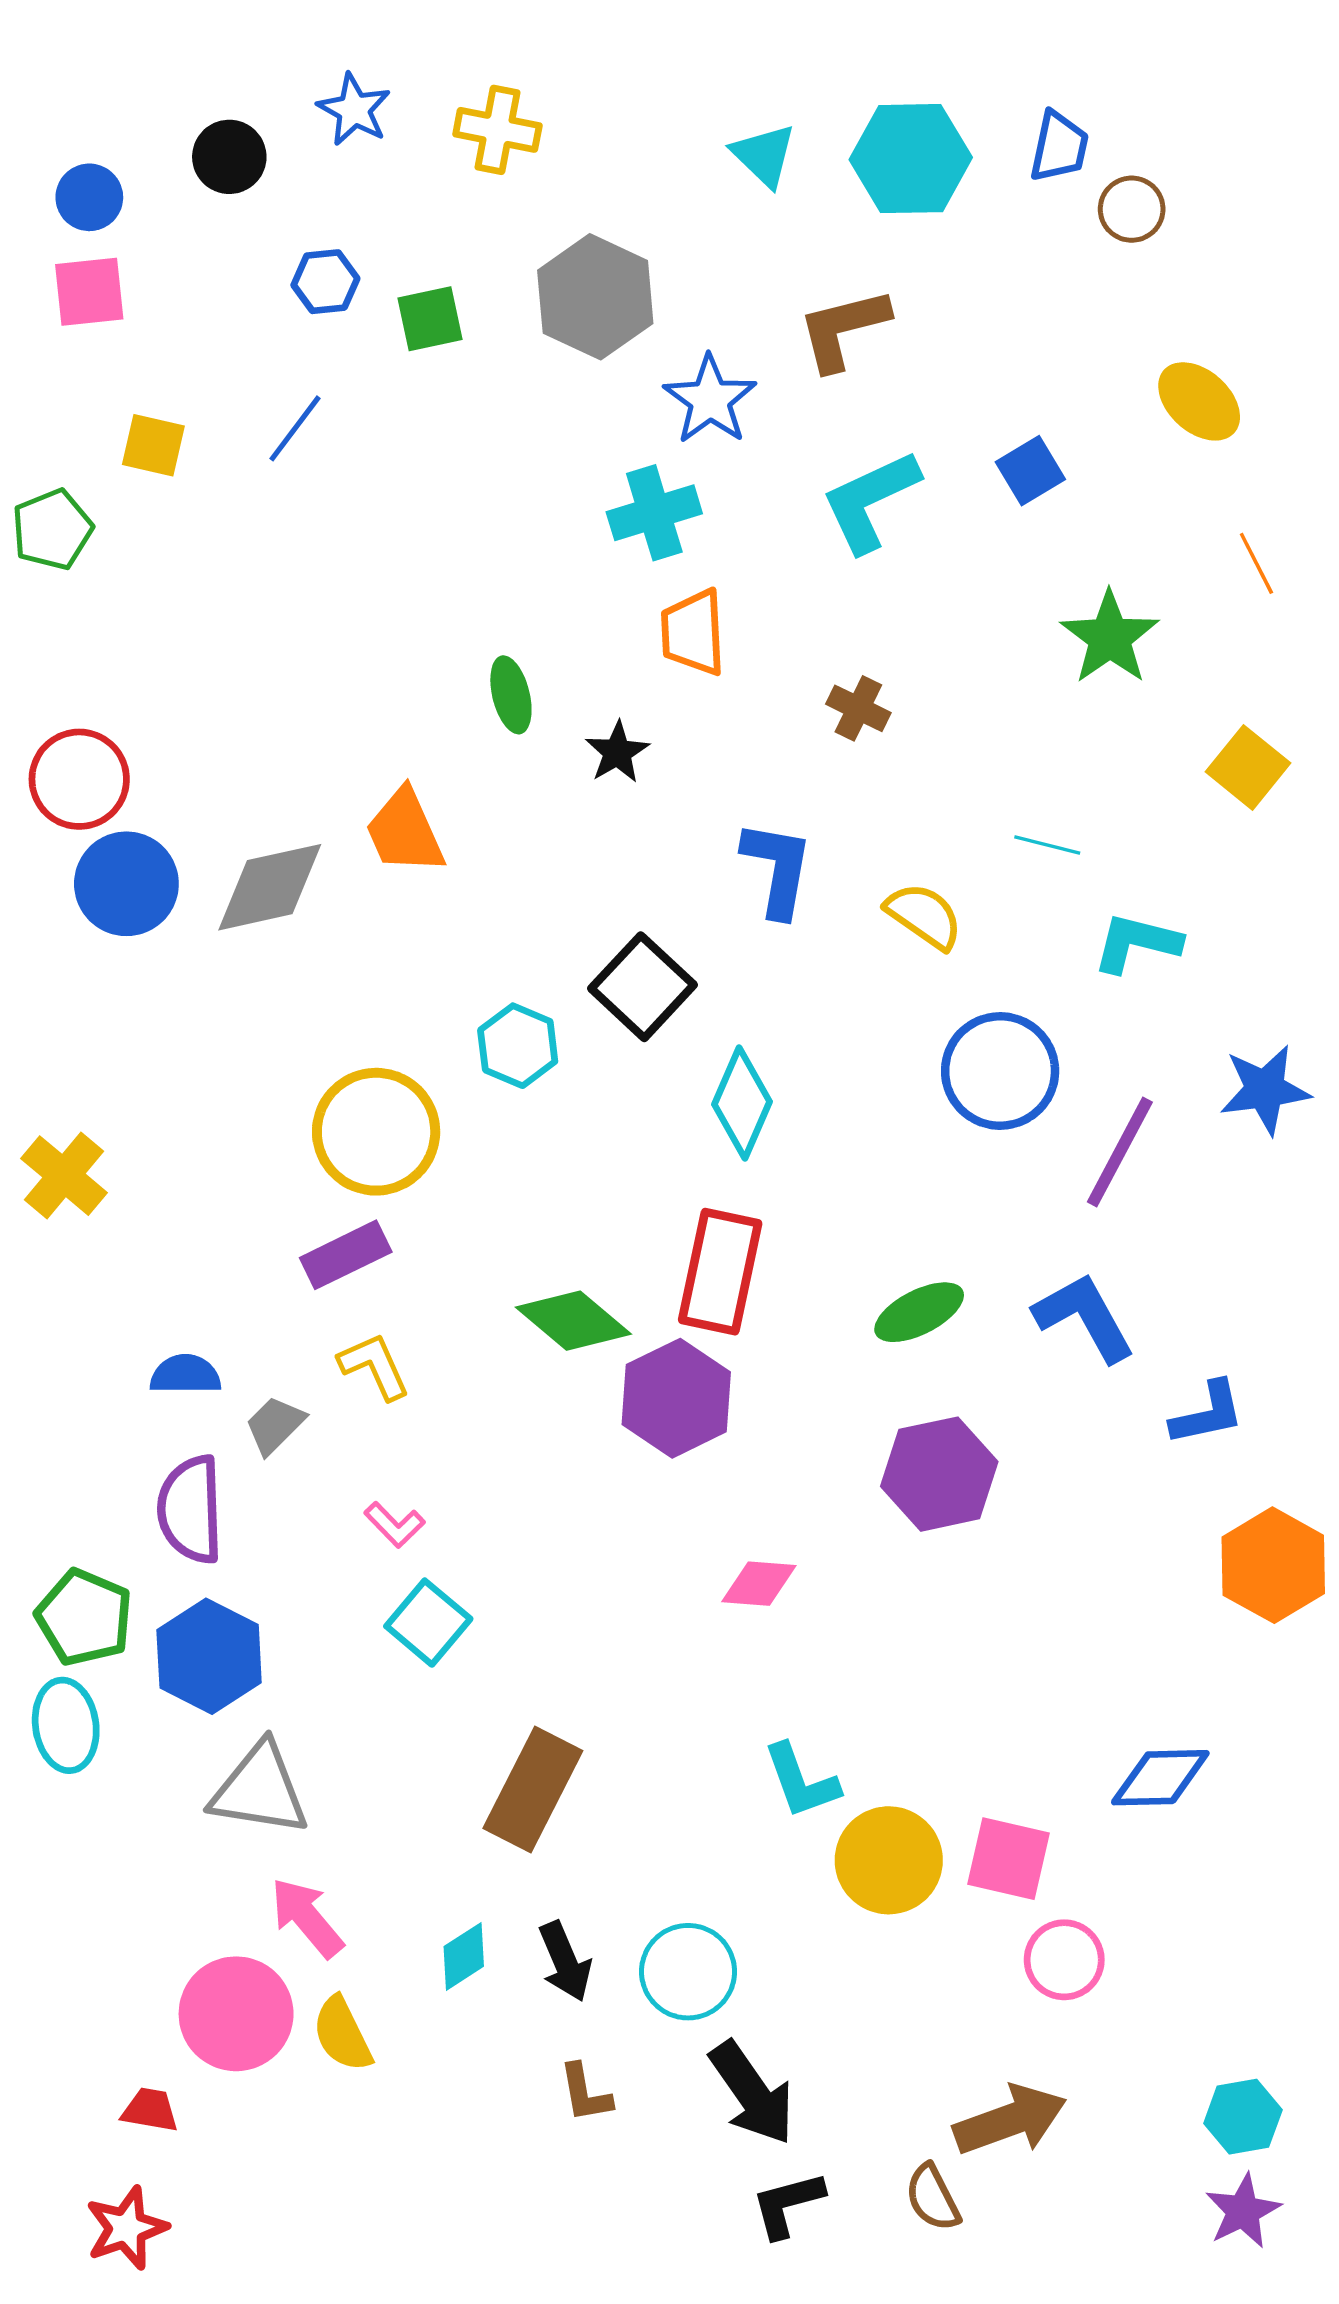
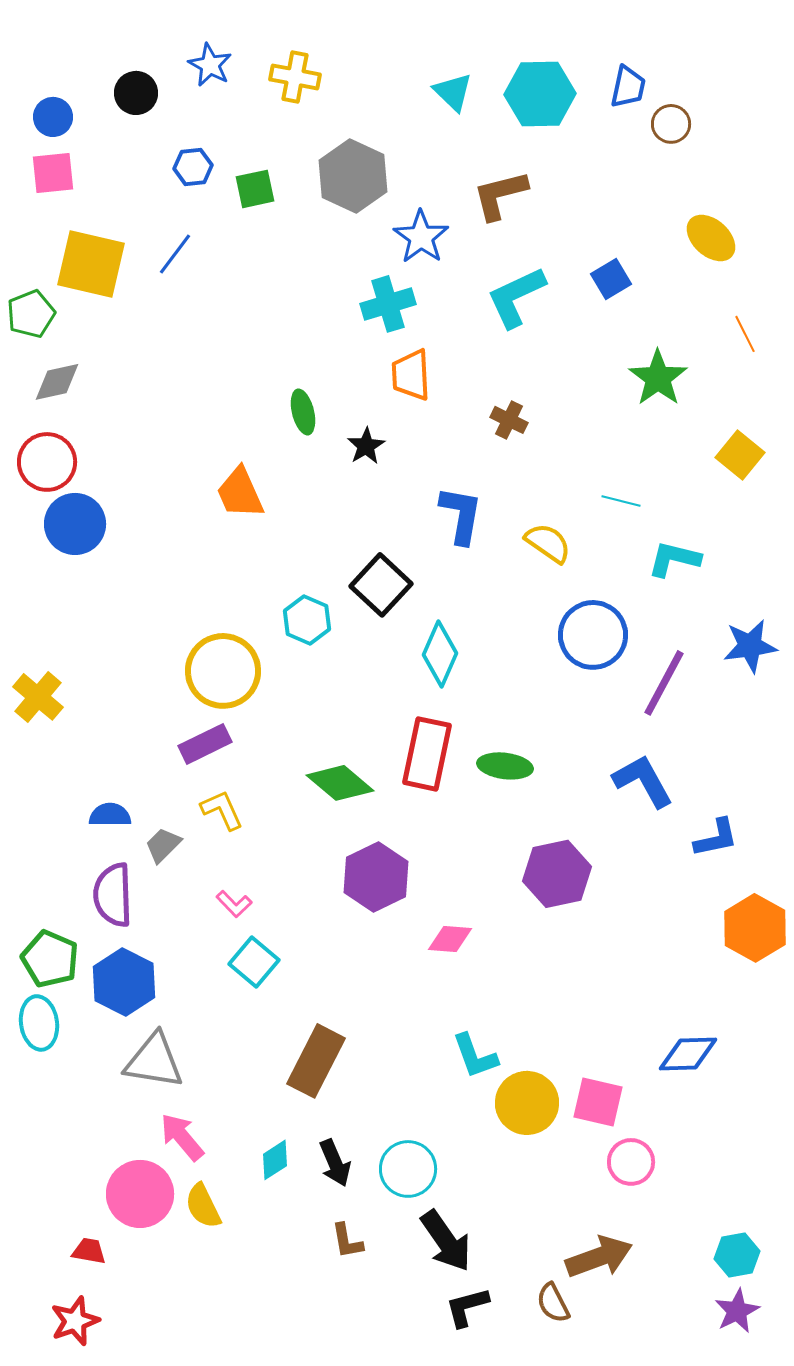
yellow square: (153, 445) -> (91, 264), size x1.8
gray diamond: (270, 887) -> (57, 382), moved, size x0.7
green ellipse: (919, 1312) -> (505, 766), moved, turned 34
purple hexagon: (676, 1398) -> (376, 877), moved

